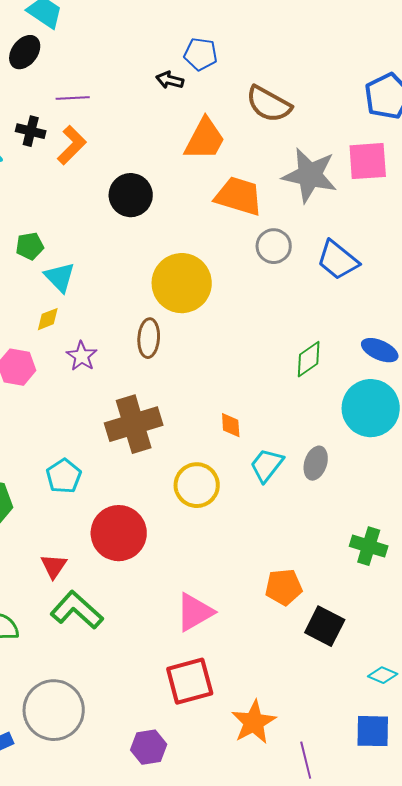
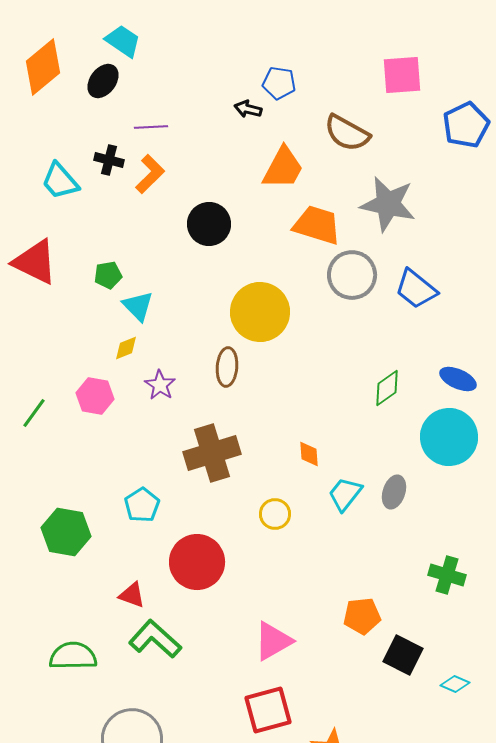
pink square: (368, 161) -> (402, 75), moved
gray circle: (274, 246) -> (352, 275), size x1.4
yellow circle: (197, 485) -> (275, 514), size x0.7
red triangle: (54, 566) -> (132, 595), turned -44
cyan diamond: (383, 675) -> (455, 684), moved

